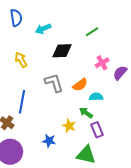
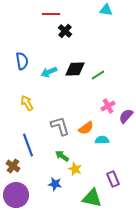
black diamond: (62, 51) -> (75, 69), moved
blue line: (22, 102) -> (28, 145), turned -30
green arrow: (86, 113) -> (62, 156), moved
purple rectangle: (97, 130) -> (113, 179), moved

